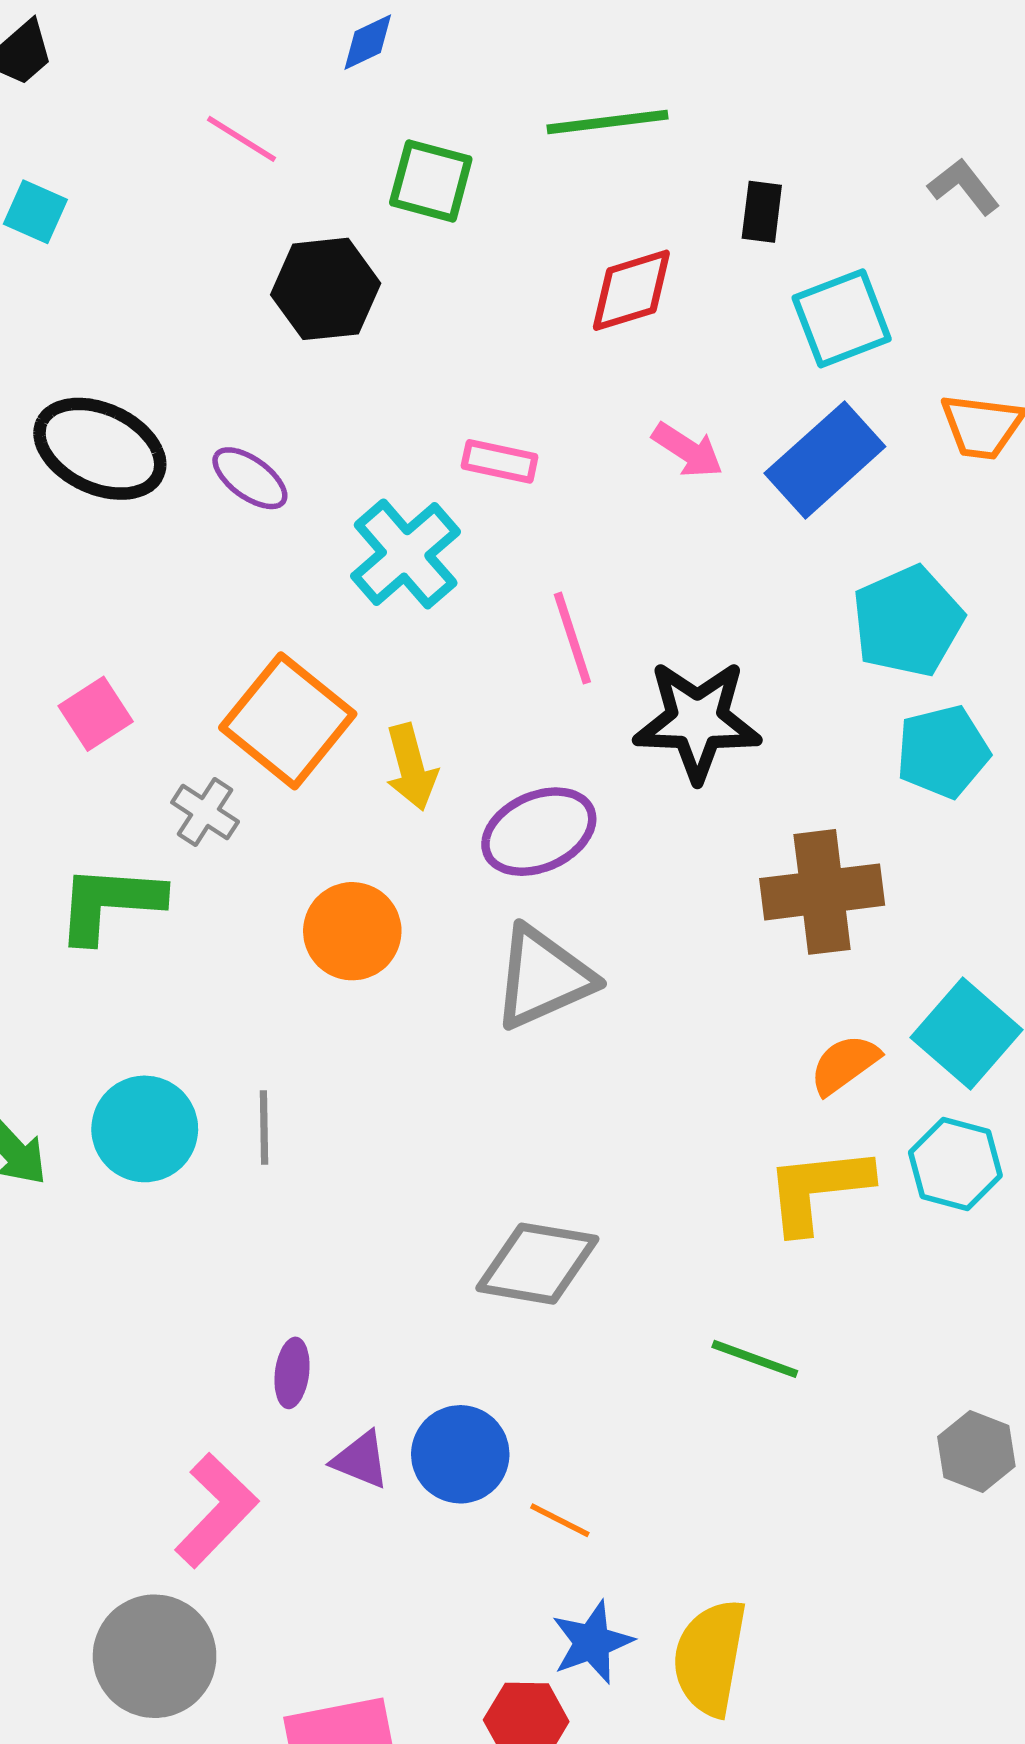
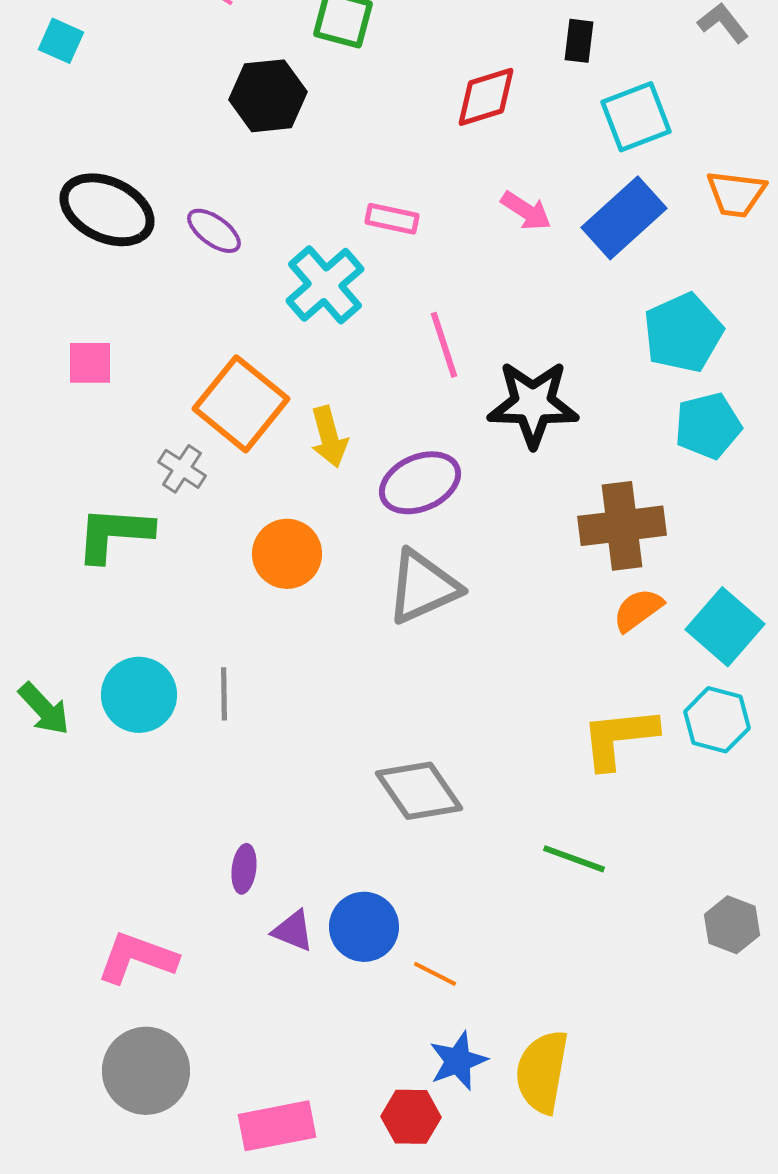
pink square: (96, 714) -> (90, 363), moved, turned 33
orange semicircle: (845, 1064) -> (638, 610), moved
gray diamond: (537, 1264) -> (419, 791), turned 46
pink L-shape: (216, 1510) -> (137, 958), moved, turned -114

